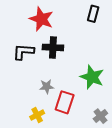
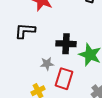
black cross: (53, 47) -> (66, 44), moved

